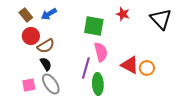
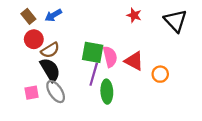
green square: (94, 26) -> (93, 52), moved
black semicircle: (46, 64) -> (50, 70), size x1.6
red triangle: (130, 65) -> (134, 61), moved

